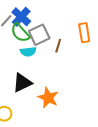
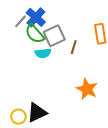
black triangle: (22, 83) -> (37, 113), moved
orange star: (48, 98) -> (87, 89), moved

